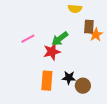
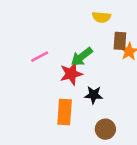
black star: (69, 78) -> (94, 95), moved
brown circle: (83, 86) -> (105, 129), moved

